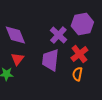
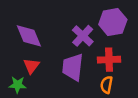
red cross: (79, 54) -> (109, 60), turned 36

